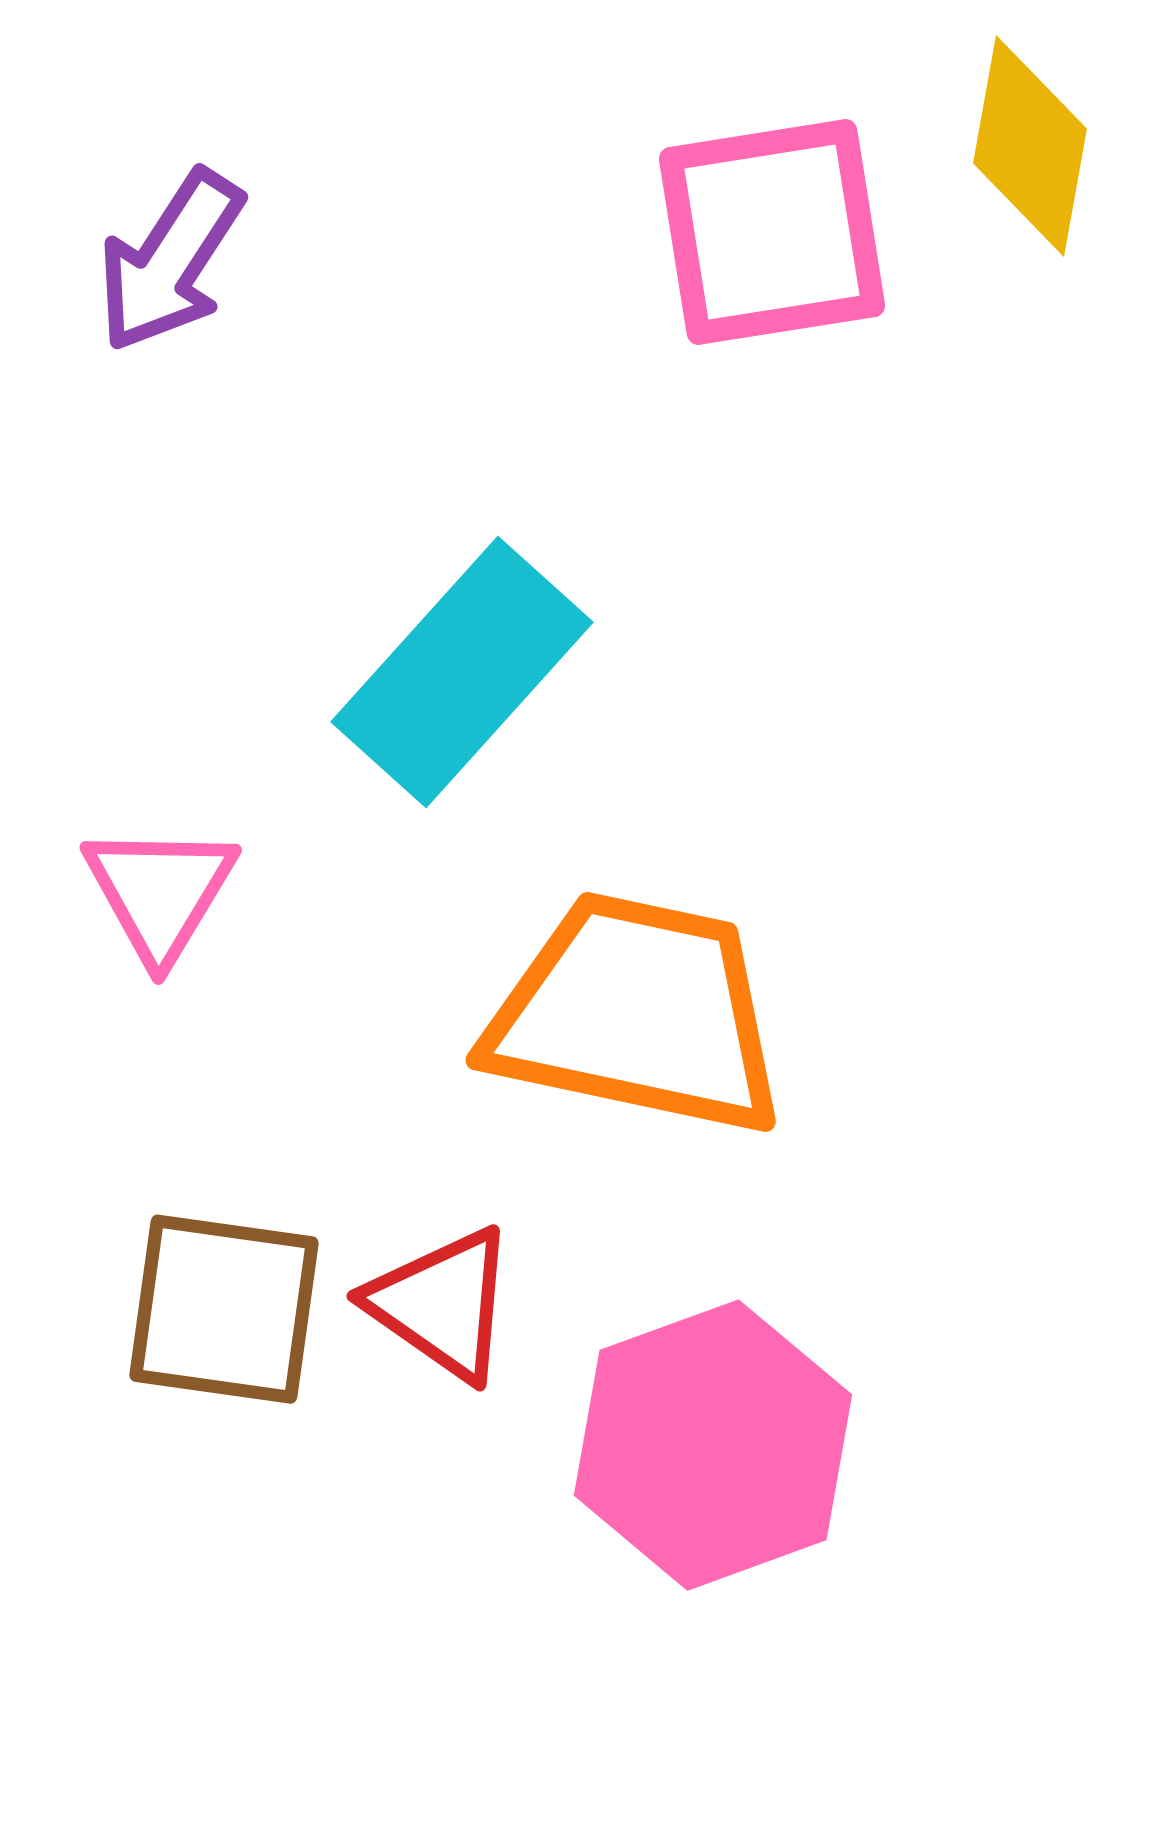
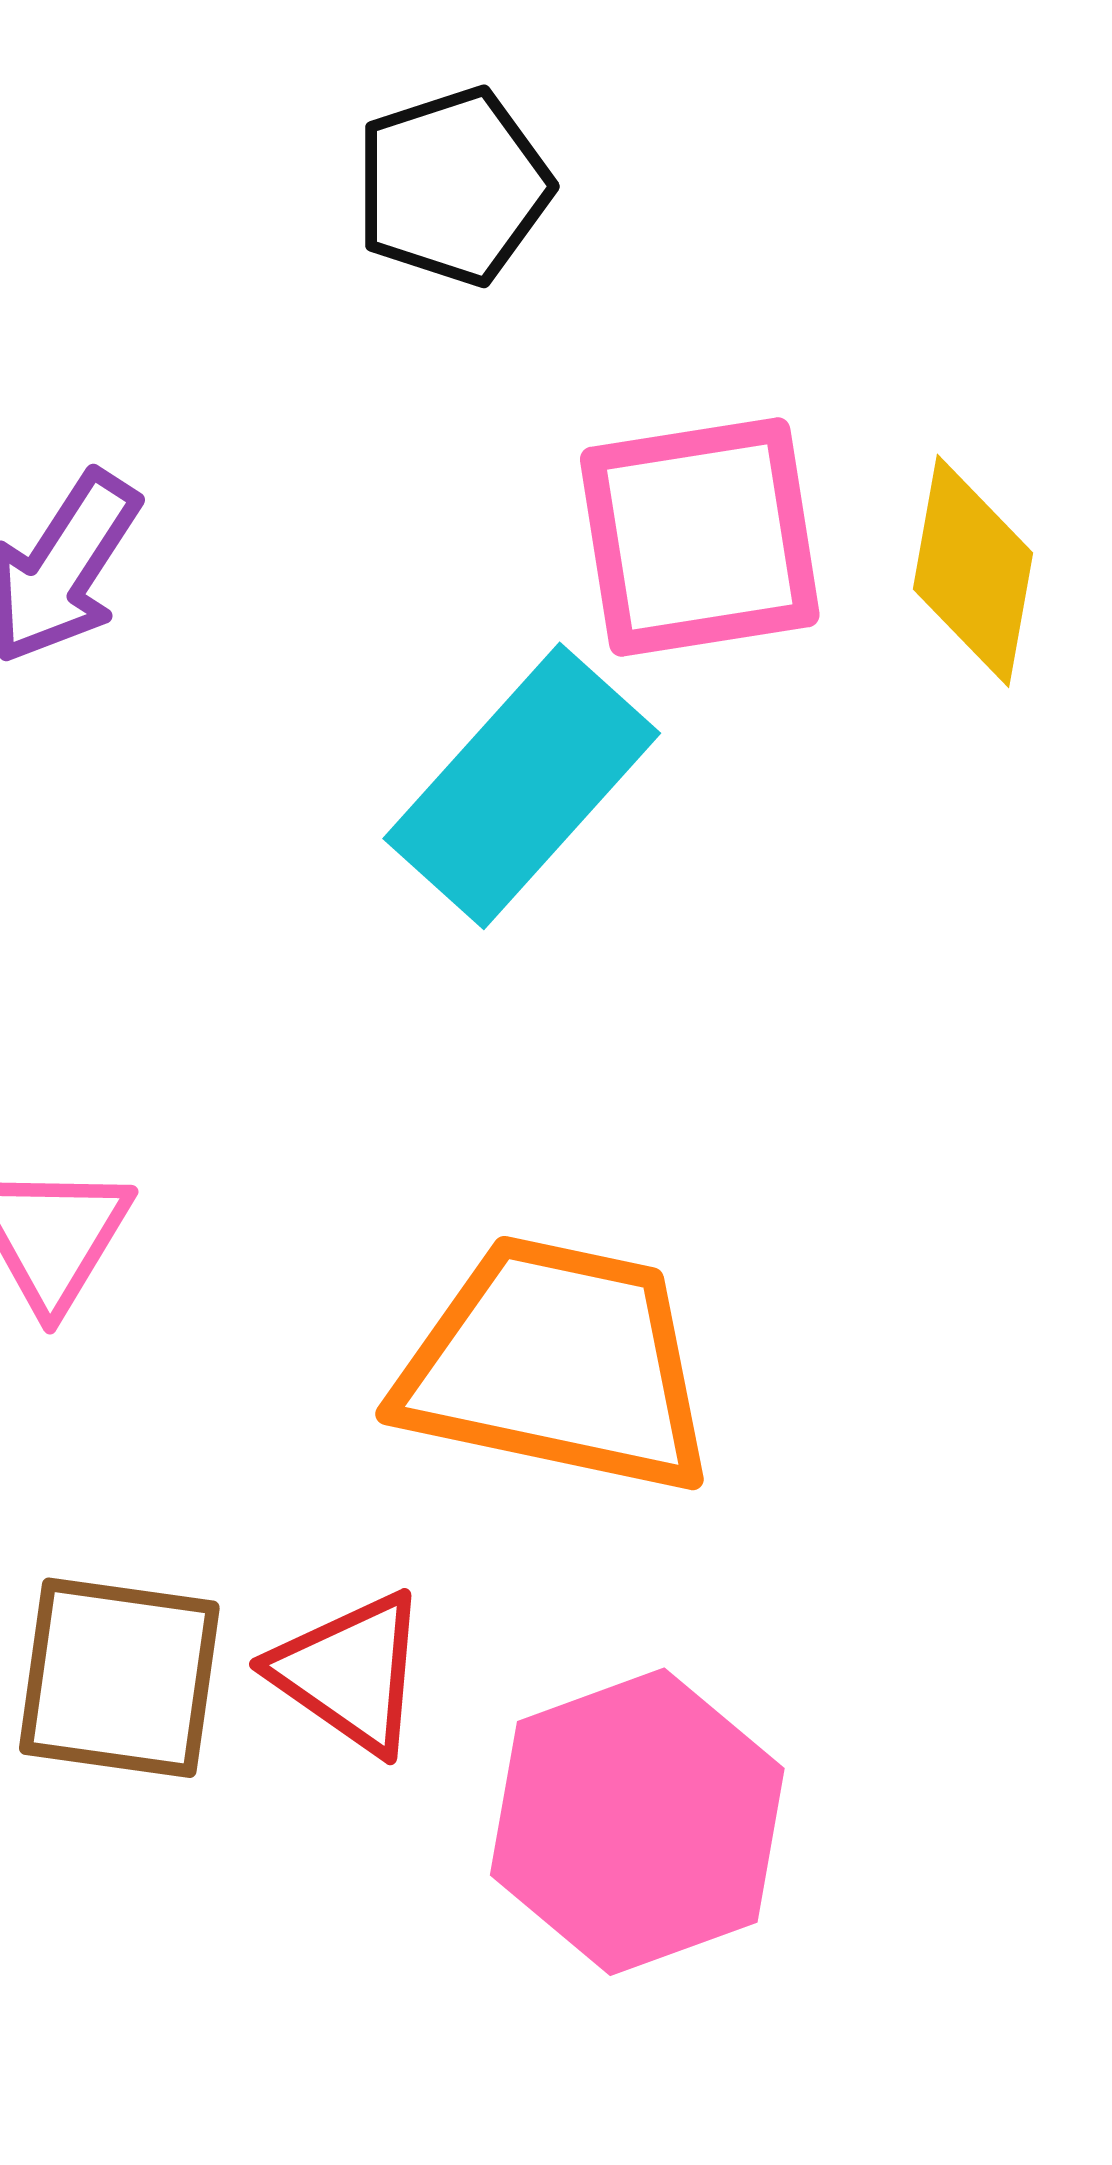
yellow diamond: (1030, 146) -> (973, 571), moved
cyan rectangle: (462, 672) -> (522, 786), moved

